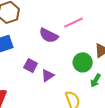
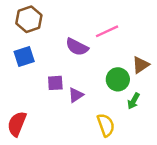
purple square: (31, 65) -> (55, 83), turned -32

